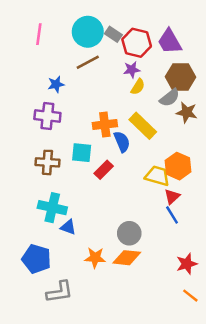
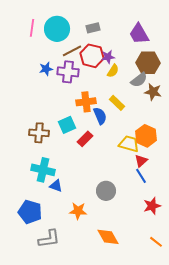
cyan circle: (88, 32) -> (57, 29), moved
gray rectangle: (113, 34) -> (93, 28), turned -48
red hexagon: (137, 43) -> (92, 56), moved
purple cross: (47, 116) -> (68, 72), moved
yellow rectangle: (143, 126) -> (117, 103), size x0.7
cyan square: (82, 153) -> (67, 125), turned -30
orange diamond: (127, 258) -> (108, 237), moved, turned 55
red star: (187, 264) -> (152, 206), moved

